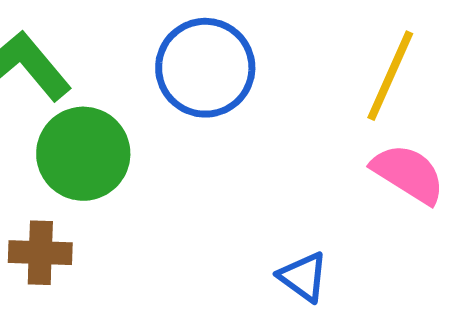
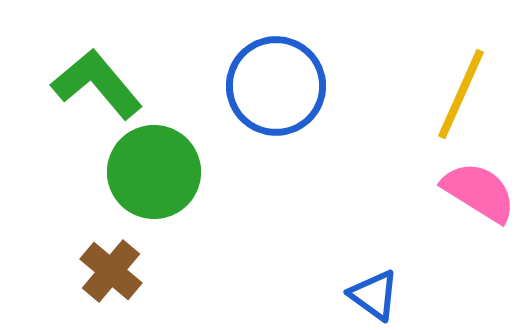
brown cross: (40, 253) -> (111, 271), turned 38

